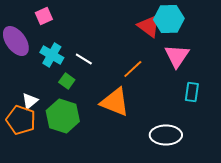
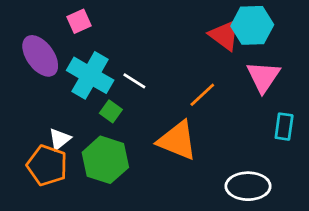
cyan cross: (52, 55) -> (90, 75), size x1.4

